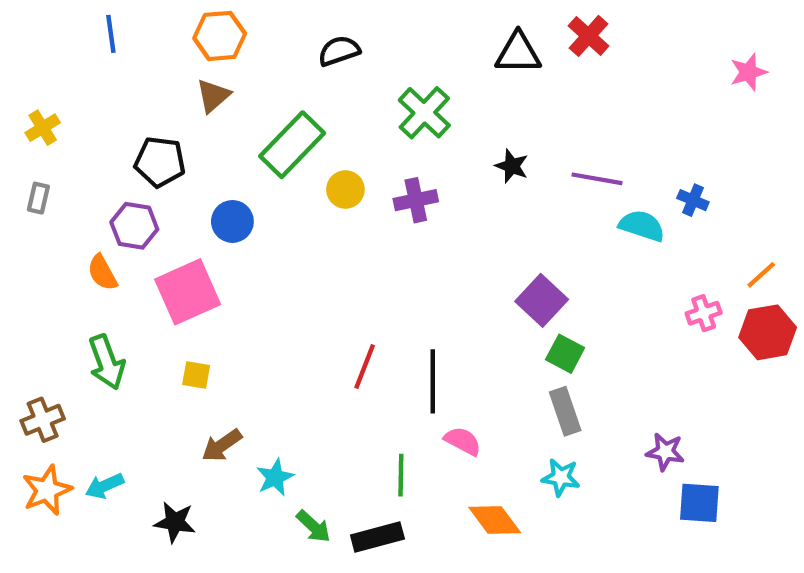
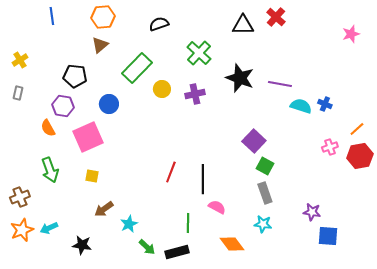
black star: (512, 166) -> (240, 78), size x1.8
blue cross: (693, 200) -> (325, 104), moved

